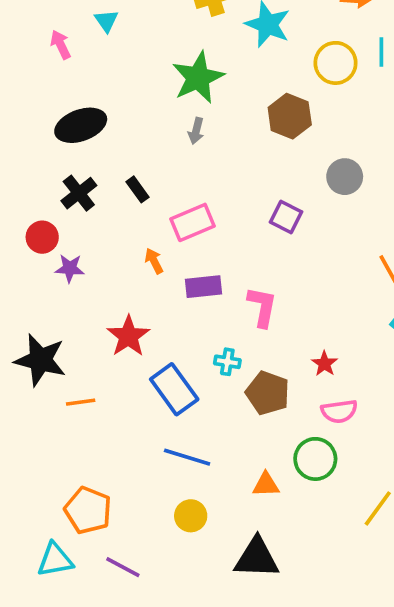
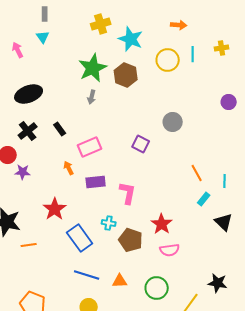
brown hexagon: (290, 116) -> (126, 75), moved
red star: (325, 364) -> (162, 224), size x1.5
green circle: (315, 459) -> (157, 288), moved
orange triangle: (266, 485) -> (120, 281), moved

